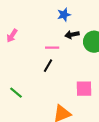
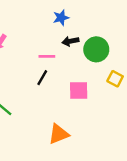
pink square: (84, 89) -> (79, 91), moved

